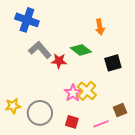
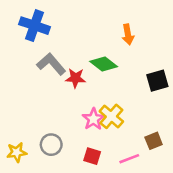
black square: (113, 63) -> (157, 81), moved
yellow star: (13, 106) -> (17, 152), moved
gray circle: (40, 113) -> (51, 145), size x0.7

